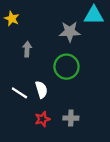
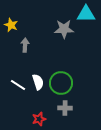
yellow star: (12, 19) -> (11, 25), moved
green circle: (66, 67) -> (61, 83), moved
red star: (42, 119) -> (39, 119), moved

